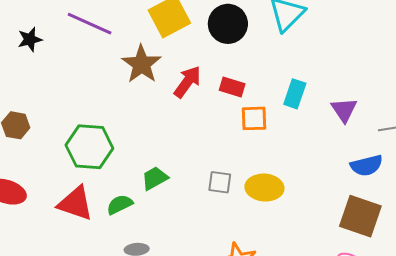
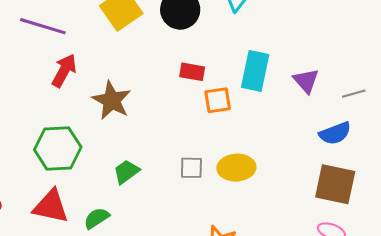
brown star: (141, 64) -> (112, 100), moved
red arrow: (187, 82) -> (64, 71), moved
cyan rectangle: (295, 94) -> (255, 71), size x1.4
green semicircle: (120, 205) -> (97, 218), moved

